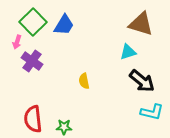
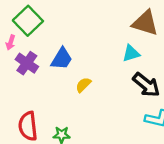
blue trapezoid: (64, 25) -> (62, 59), moved
yellow semicircle: (84, 81) -> (83, 85), turned 56

